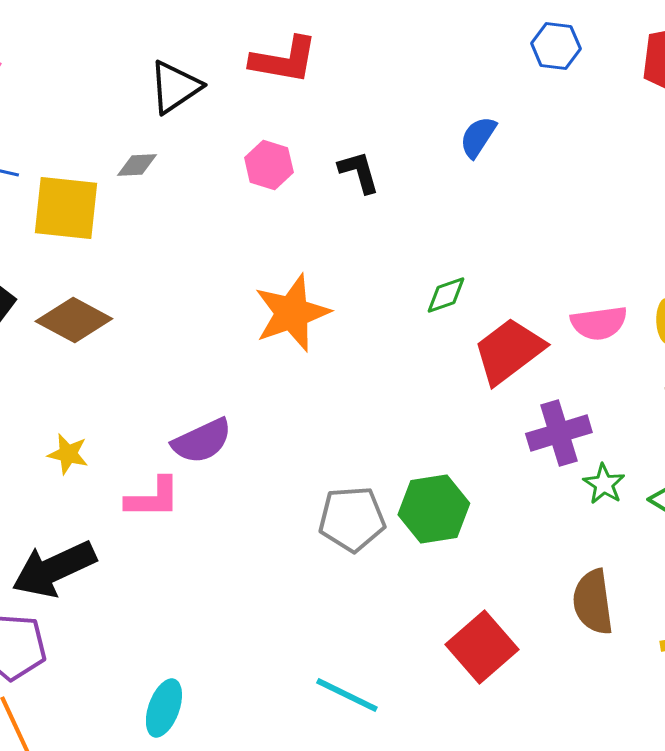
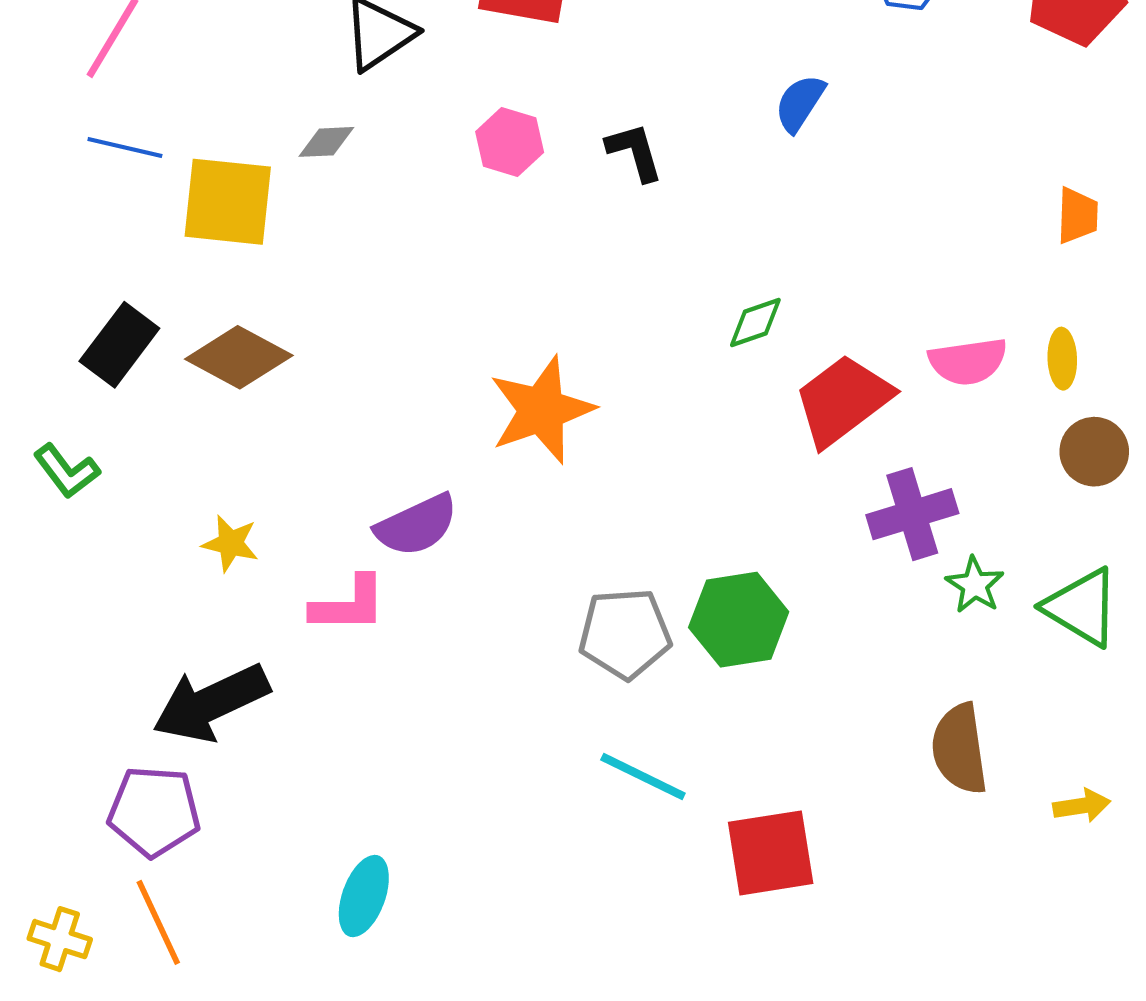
orange star: (292, 313) -> (542, 410), moved
red square: (482, 647) -> (771, 853), moved, turned 32
cyan line: (347, 695) -> (643, 777), moved

